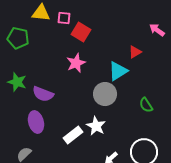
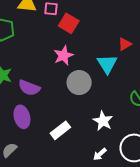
cyan triangle: (118, 71) -> (107, 64), turned -30
gray circle: (105, 94) -> (79, 83), moved
white star: (96, 126) -> (103, 121), moved

